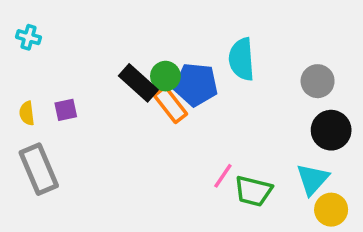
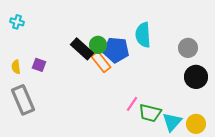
purple square: (66, 110) -> (39, 65), turned 32
cyan triangle: (313, 179) -> (172, 122), moved

